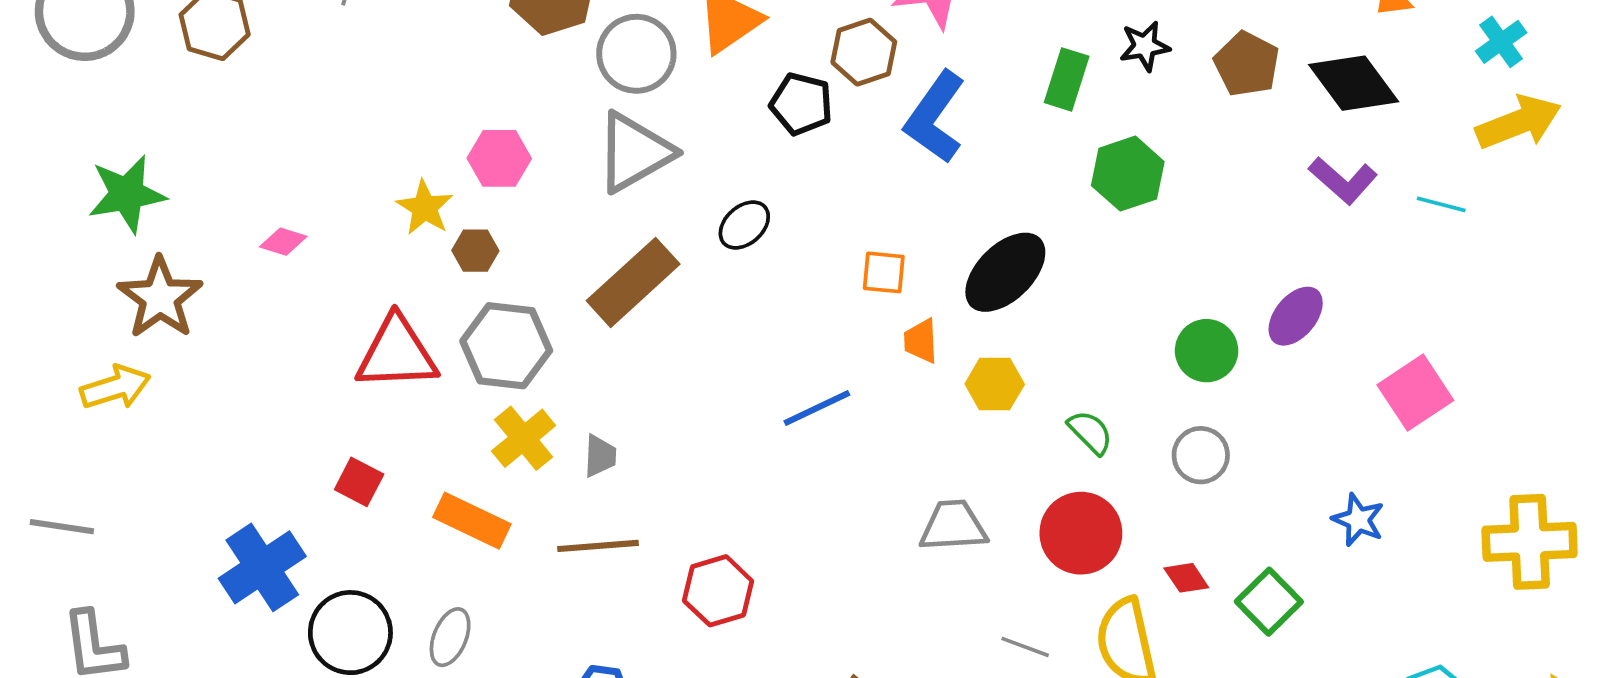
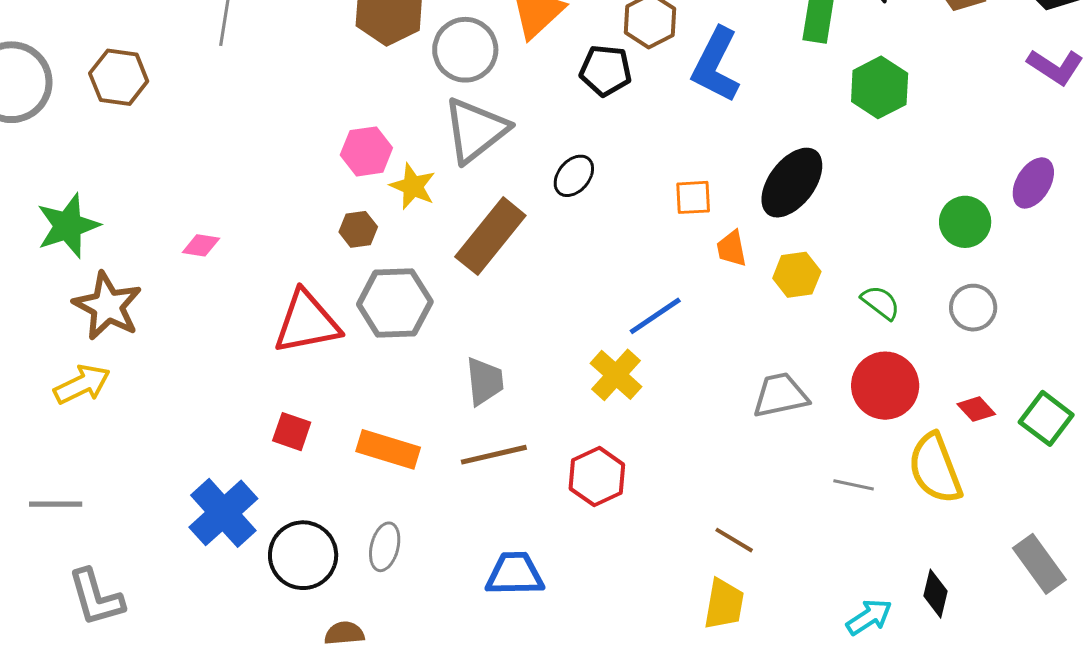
yellow star: (425, 208) -> (413, 186), moved
yellow cross: (524, 438) -> (616, 375), moved
gray trapezoid: (600, 456) -> (485, 381), size x1.4

